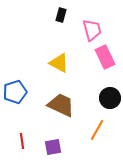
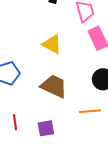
orange line: (97, 130) -> (90, 111), turned 55

